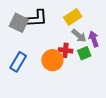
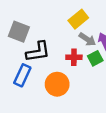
black L-shape: (36, 18) -> (38, 52), moved
orange circle: (52, 60) -> (57, 84), moved

